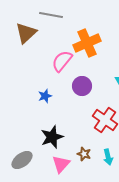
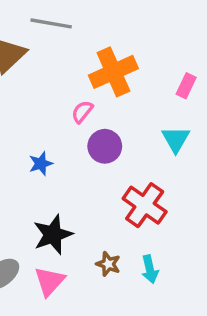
pink semicircle: (62, 61) -> (82, 112), moved, size x0.6
pink triangle: (61, 164) -> (49, 281), moved

